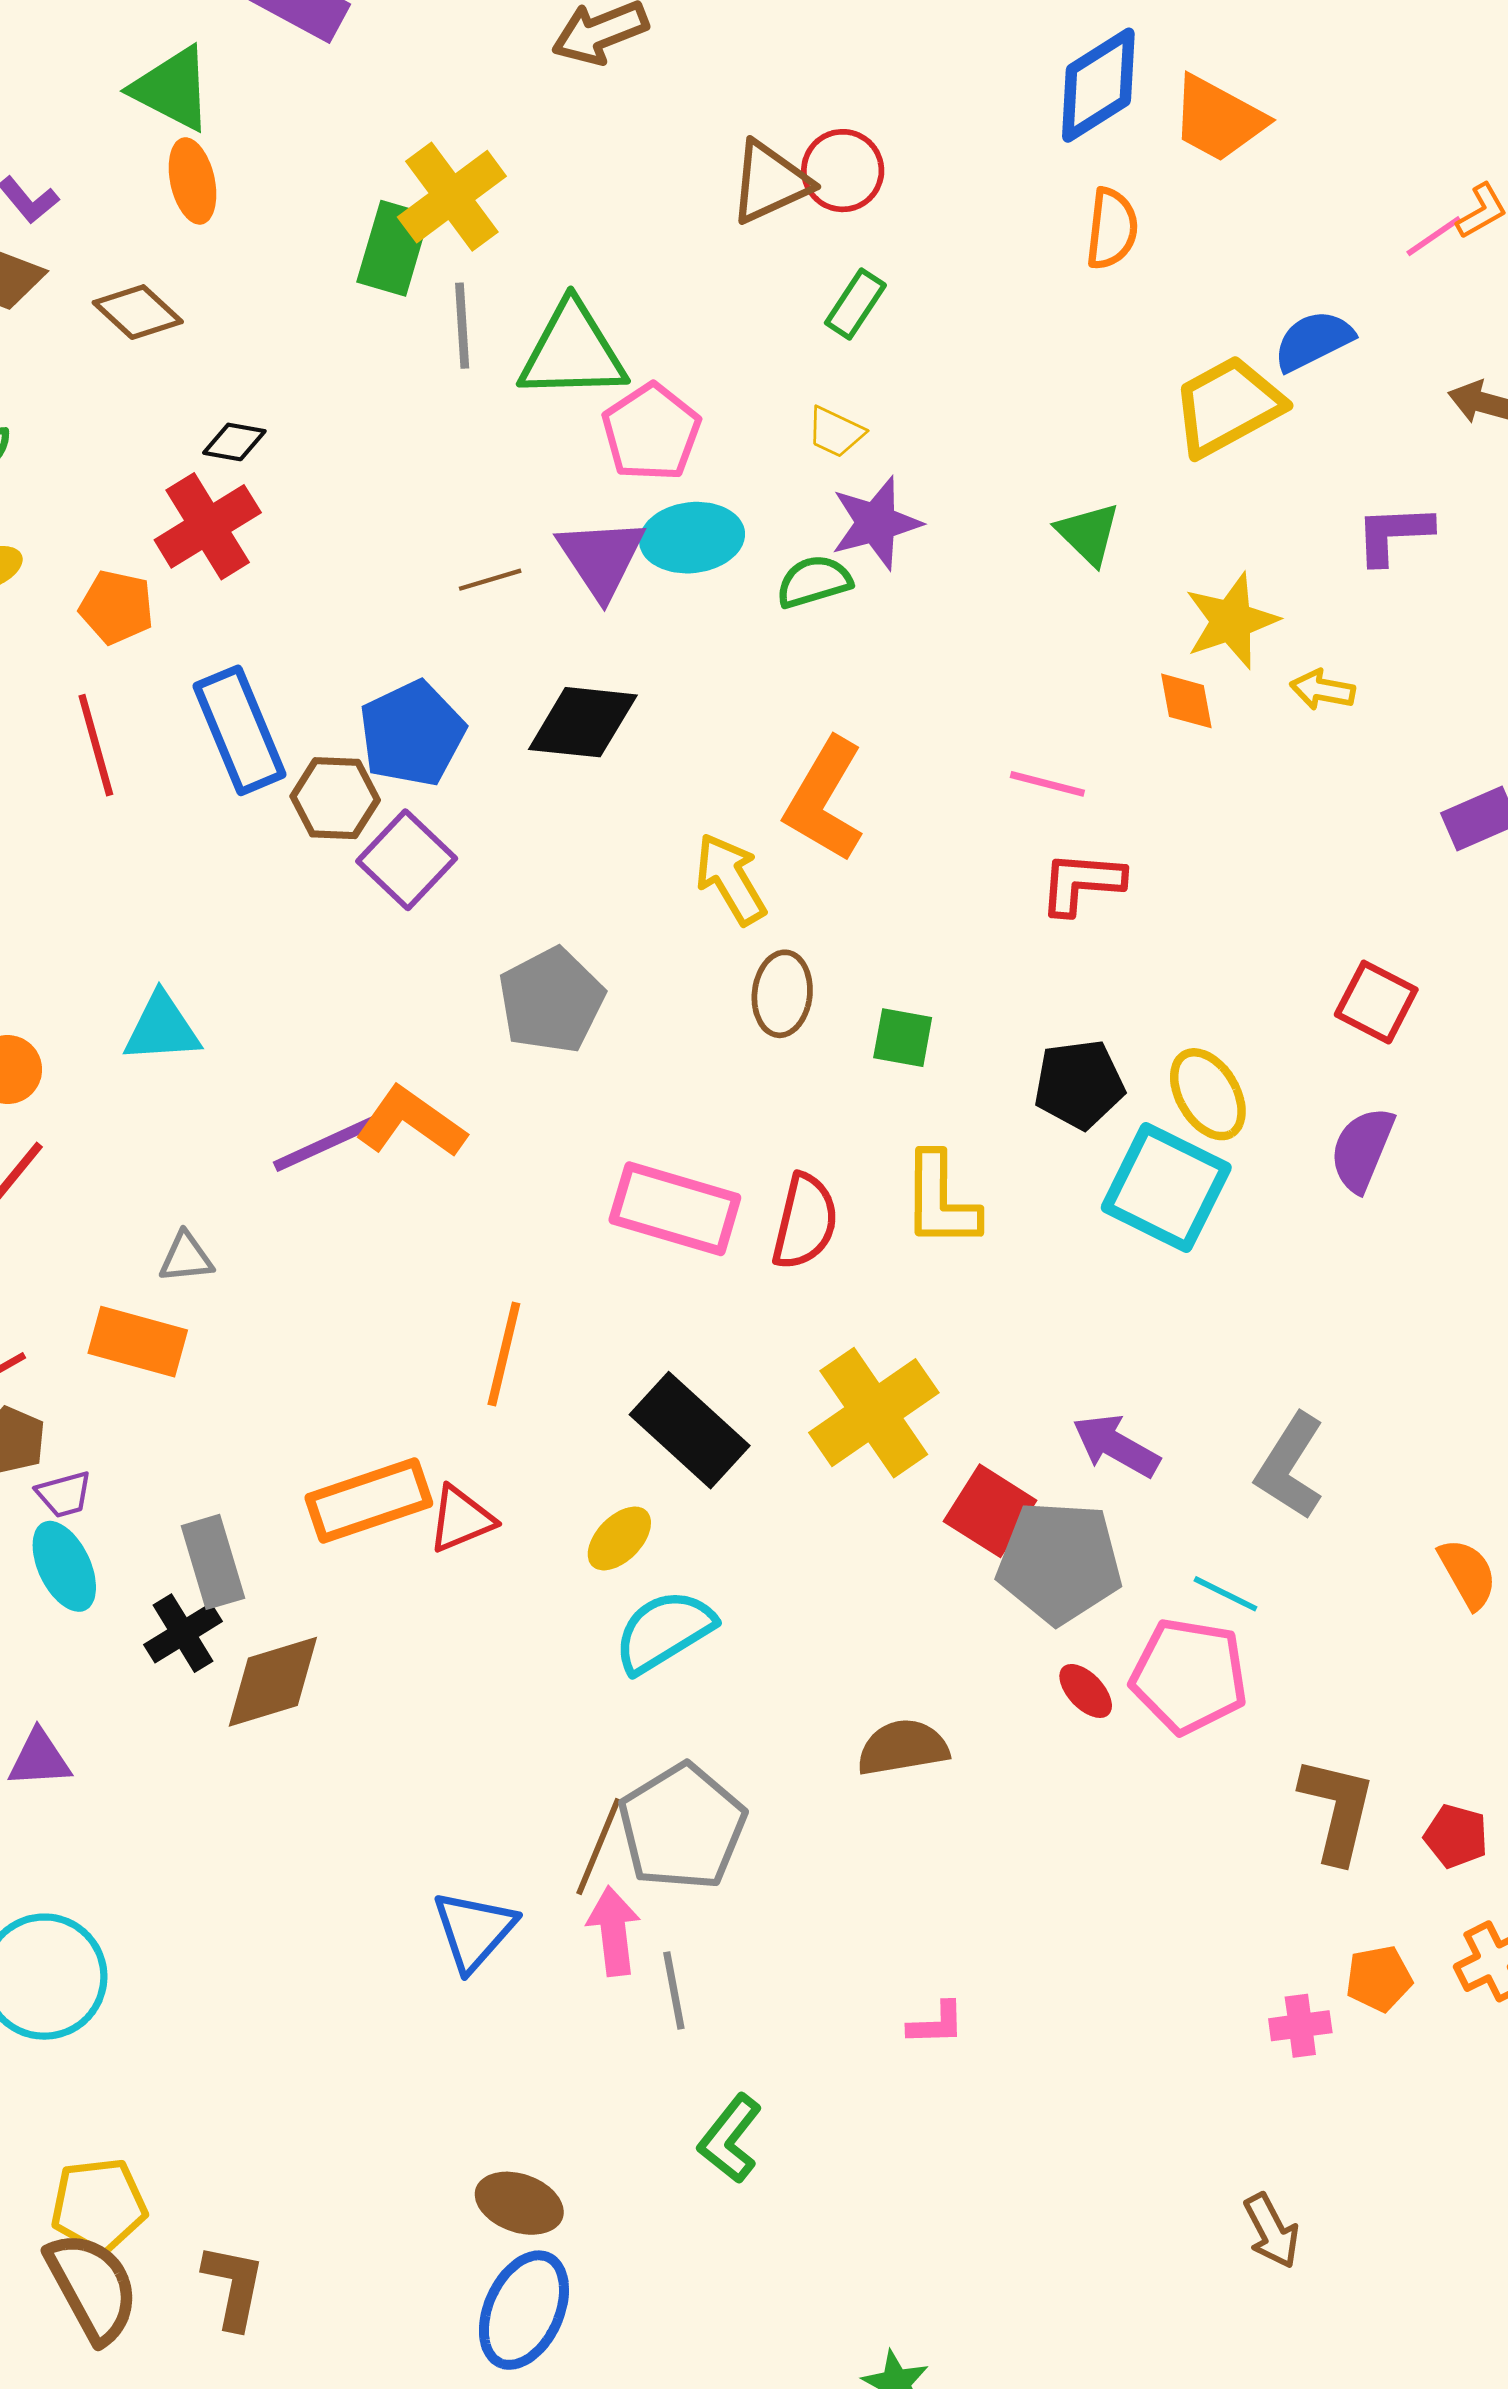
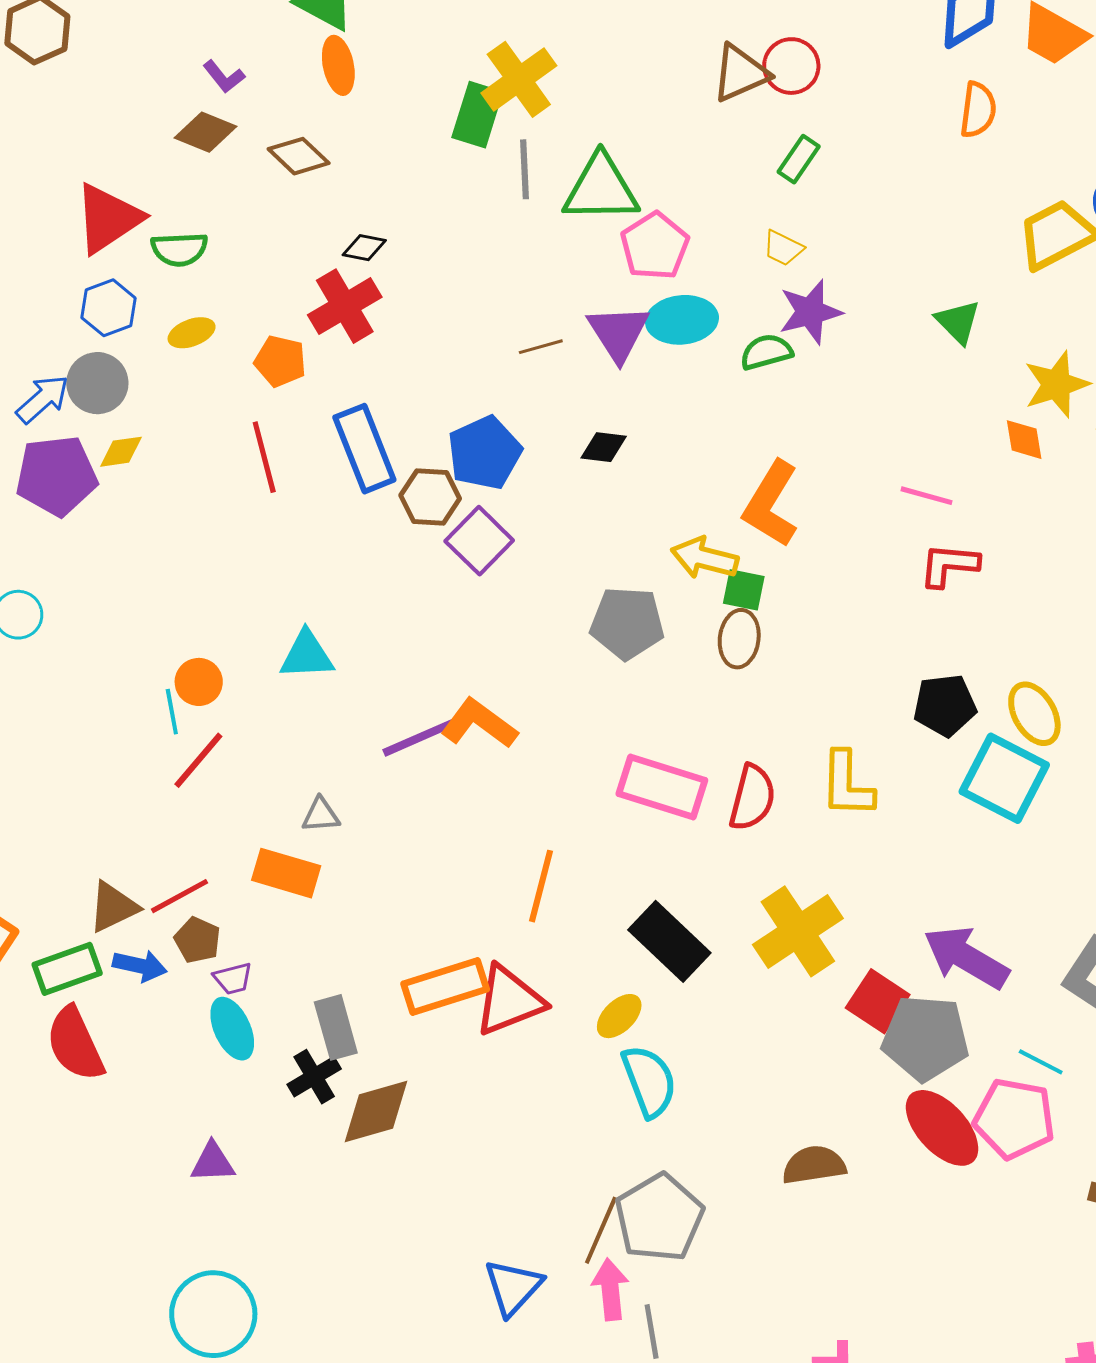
black diamond: (583, 722) -> (604, 447), size x0.6
yellow arrow: (731, 879) -> (705, 558), turned -46
gray pentagon: (551, 1001) -> (627, 623), moved, turned 30
green square: (903, 1038) -> (744, 590), moved
purple arrow: (1116, 1446) -> (966, 957), size x1.4
red triangle: (461, 1519) -> (509, 1001), size x1.5
cyan semicircle: (664, 1631) -> (649, 1081), turned 100
red ellipse: (1086, 1691) -> (942, 1128), size x2.0

